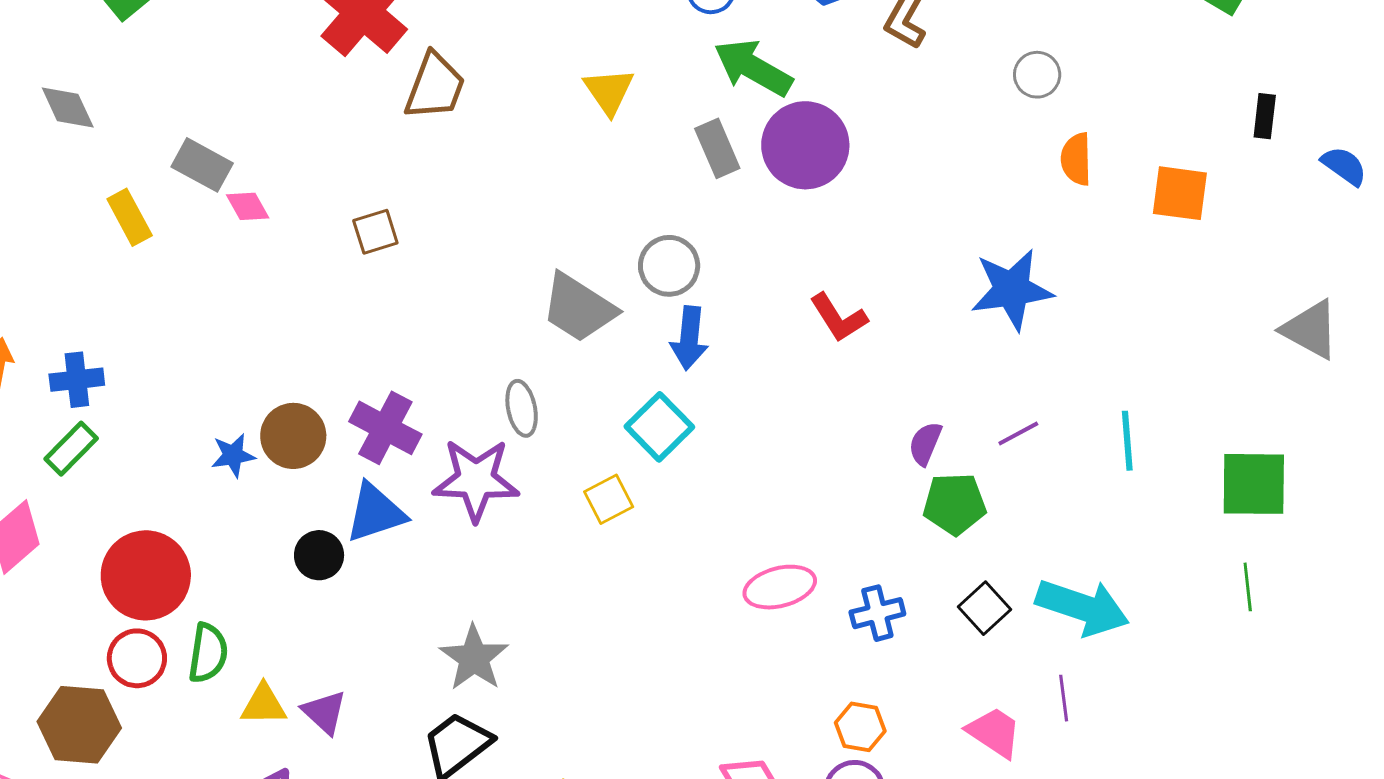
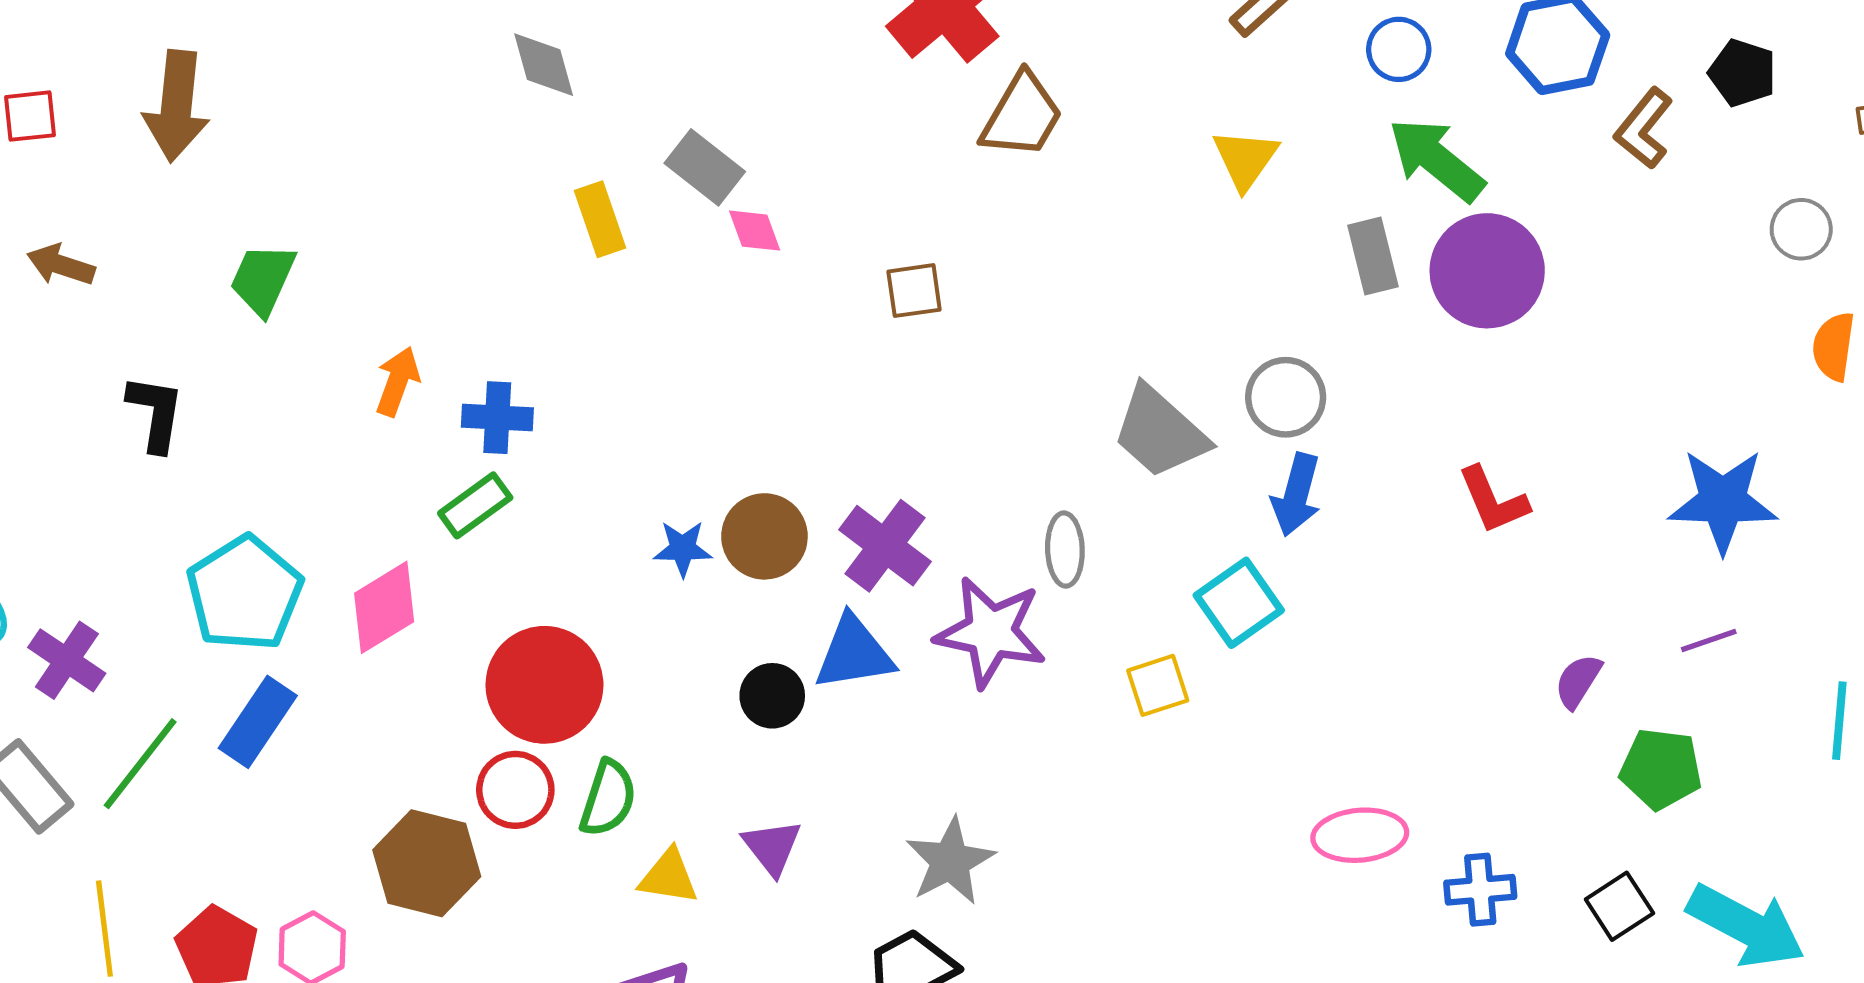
purple line: (1018, 434) -> (1709, 640), moved
green pentagon: (955, 504) -> (1661, 769), moved
purple triangle: (324, 712) -> (772, 847), moved

